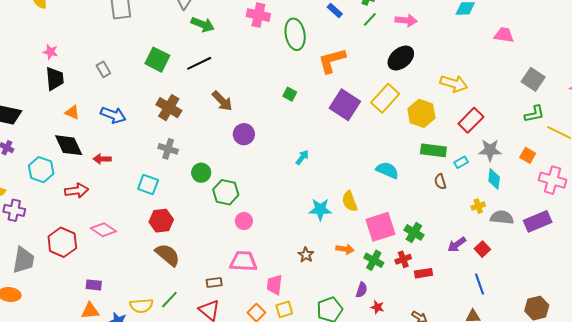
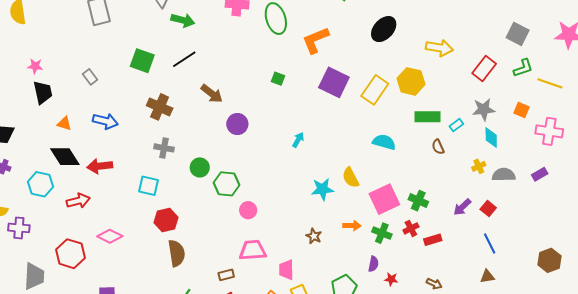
yellow rectangle: (385, 98) -> (375, 90), moved
red rectangle: (471, 120) -> (484, 68), moved
red arrow: (102, 159) -> (100, 166), size x1.4
purple rectangle: (538, 221) -> (540, 174), size x0.6
brown semicircle: (168, 255) -> (177, 253), turned 48

